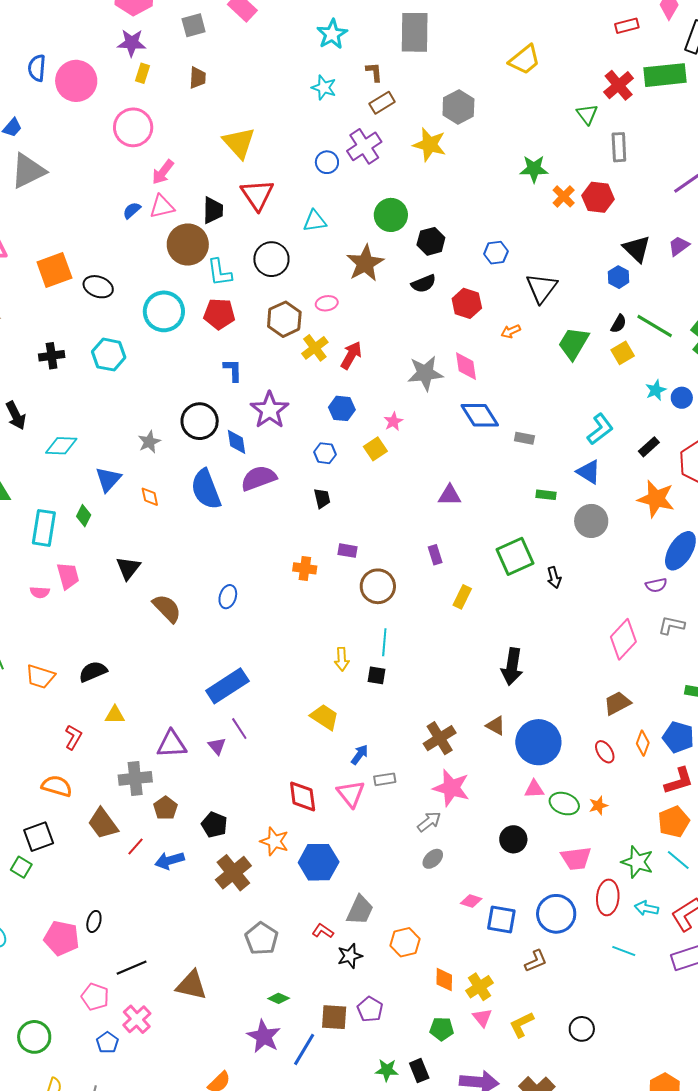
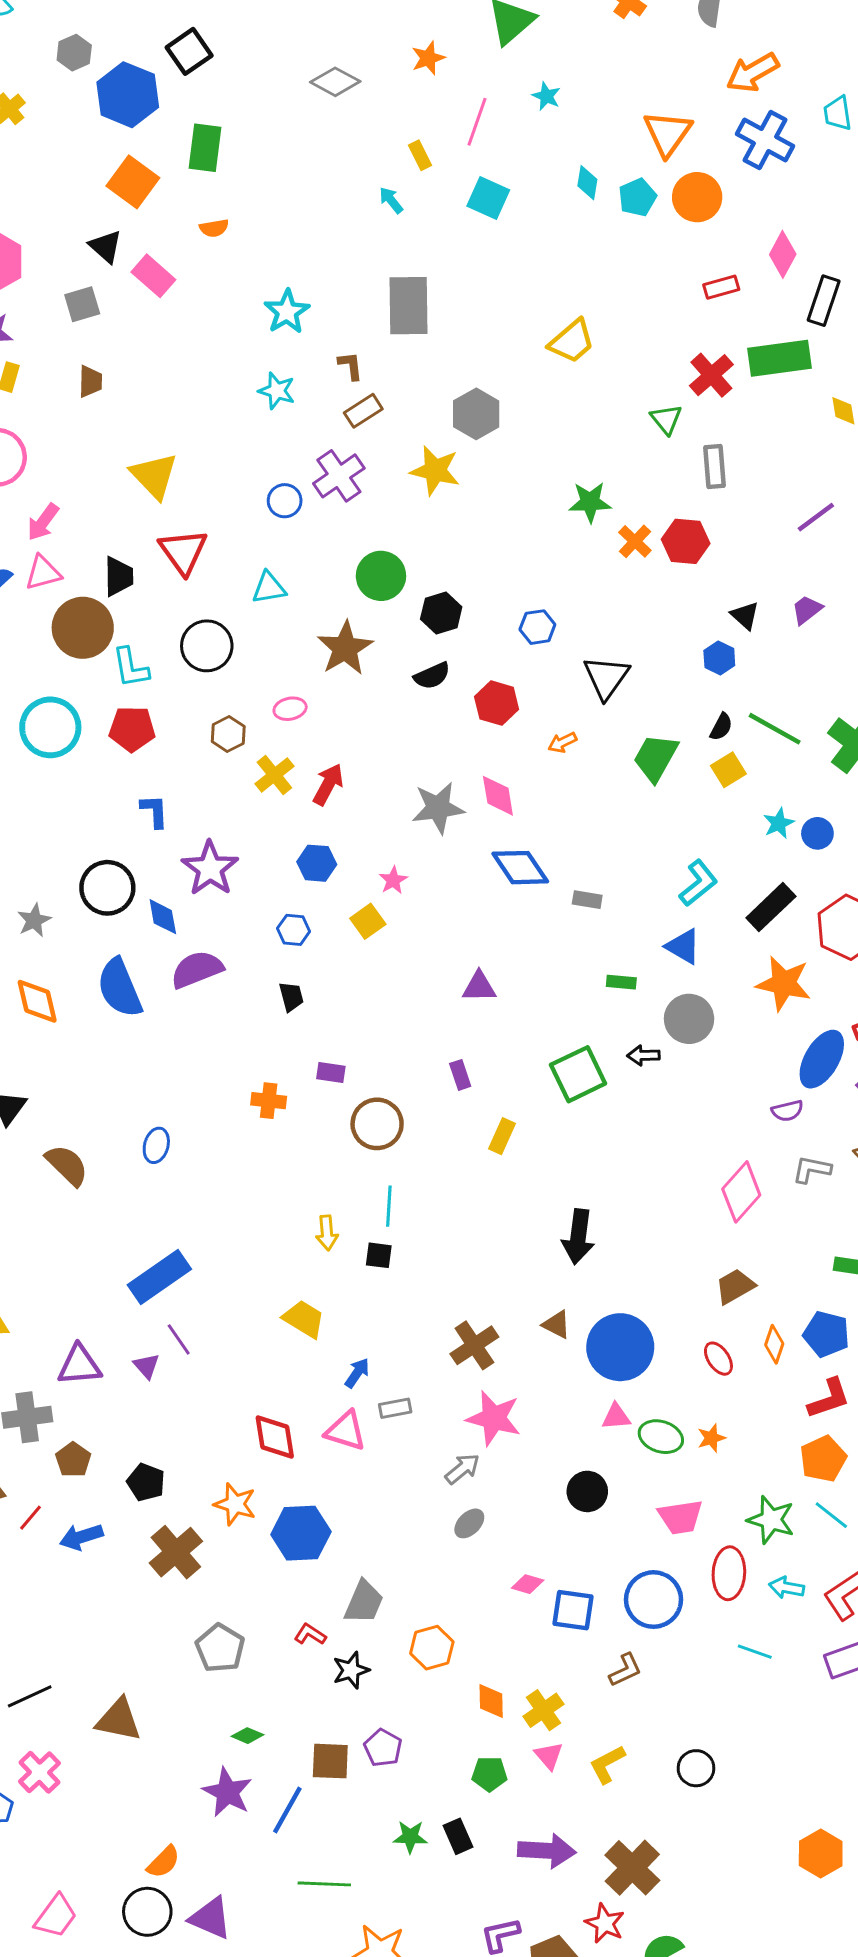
black triangle: (637, 249) -> (745, 616), size x0.7
brown hexagon: (284, 319) -> (228, 734), size x0.7
black rectangle: (649, 447) -> (771, 907), size x1.6
orange diamond: (150, 497) -> (37, 1001), size x1.6
black arrow: (554, 577) -> (643, 1055), moved, turned 105
pink triangle: (351, 794) -> (346, 1431), turned -32

